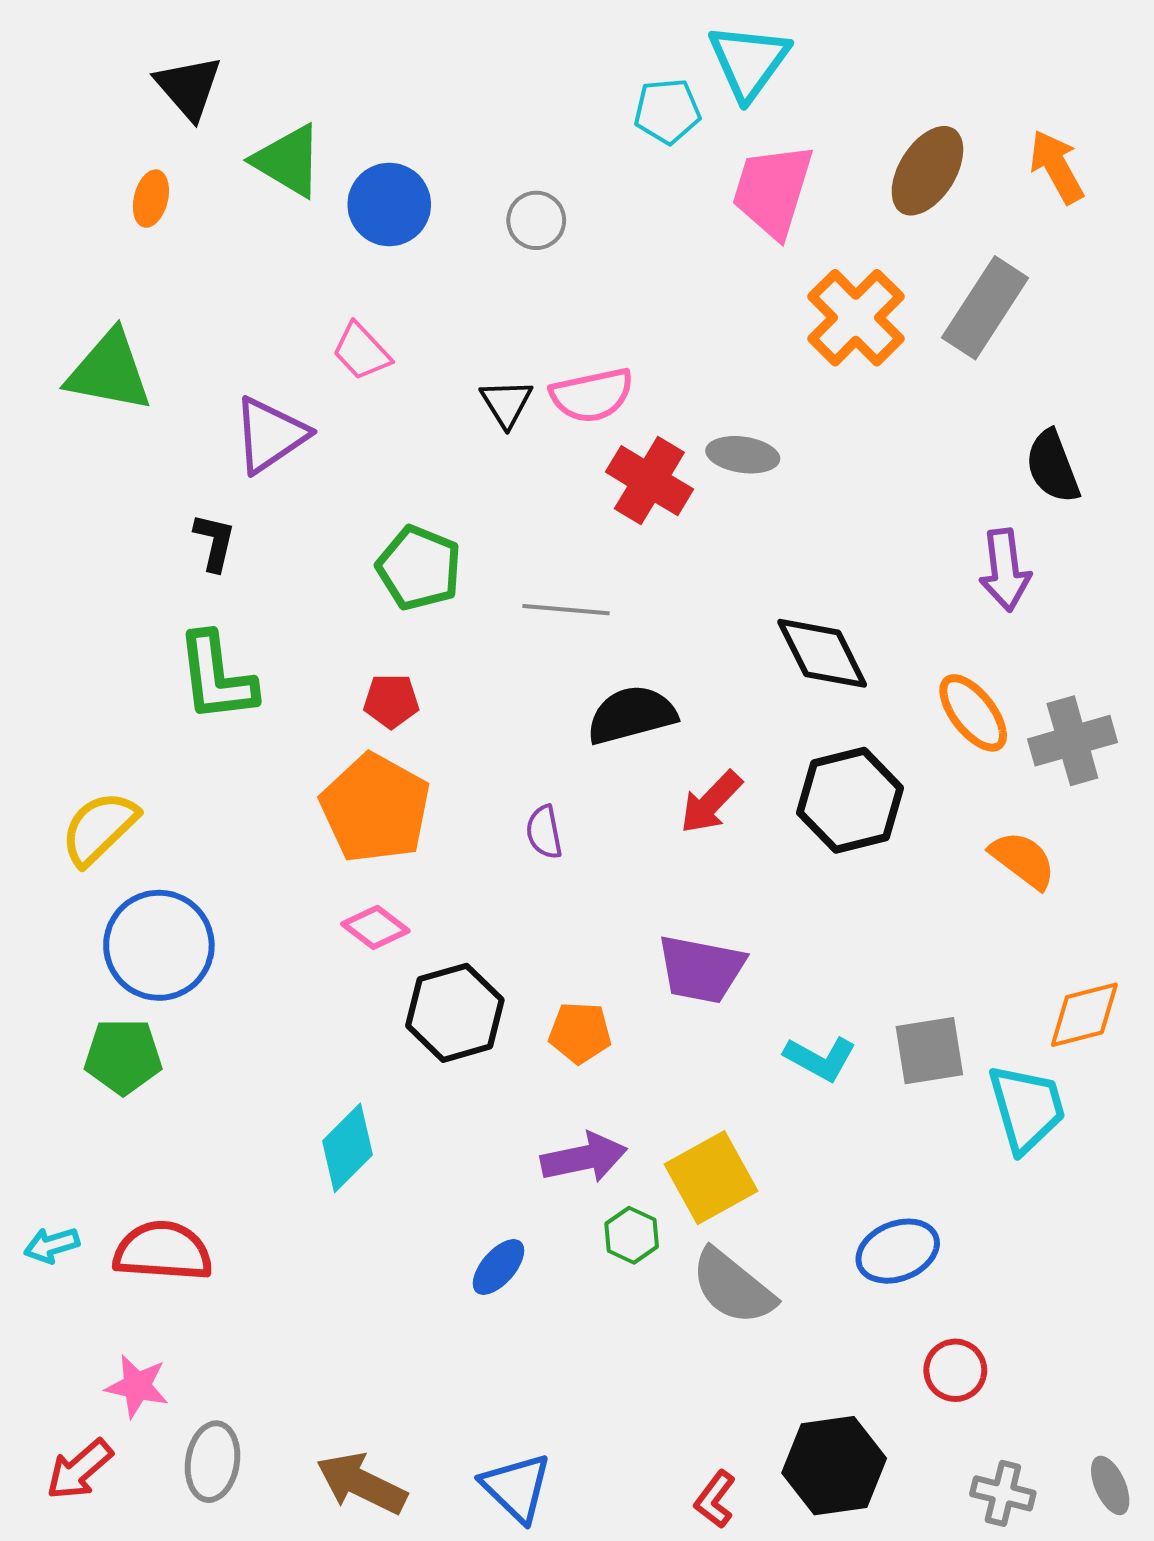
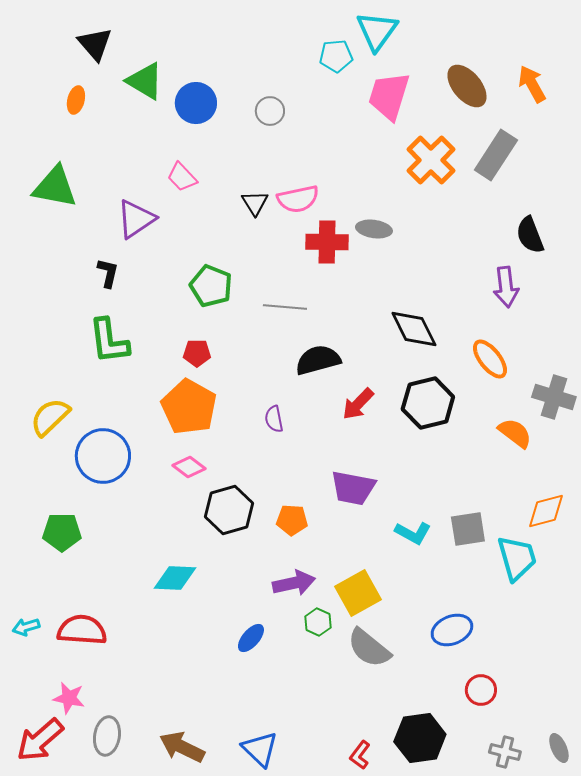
brown ellipse: (927, 171) -> (467, 86), turned -72
red cross: (649, 481) -> (327, 242), turned -30
gray cross: (1072, 741) -> (554, 397), moved, turned 33
blue circle: (159, 945) -> (103, 456), moved
cyan diamond: (348, 1148) -> (175, 578), turned 48
red arrow: (79, 1470) -> (40, 740), size x1.4

